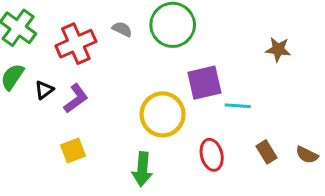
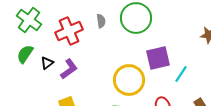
gray semicircle: (122, 29) -> (101, 21), turned 56
cyan line: (238, 106) -> (181, 74), turned -60

